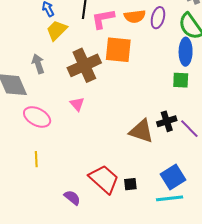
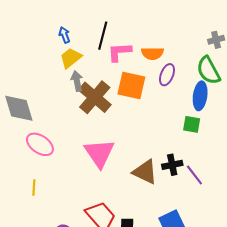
purple ellipse: (158, 18) -> (167, 75), moved
gray arrow: (38, 64) -> (77, 81), moved
brown cross: (84, 65) -> (95, 97), turned -32
pink triangle: (77, 104) -> (99, 153), moved, size x2.0

